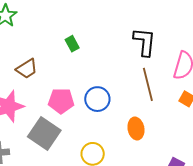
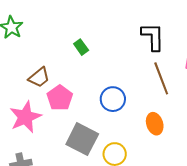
pink pentagon: (61, 101) -> (60, 98), moved, turned -30
gray square: (44, 134) -> (82, 139), moved

